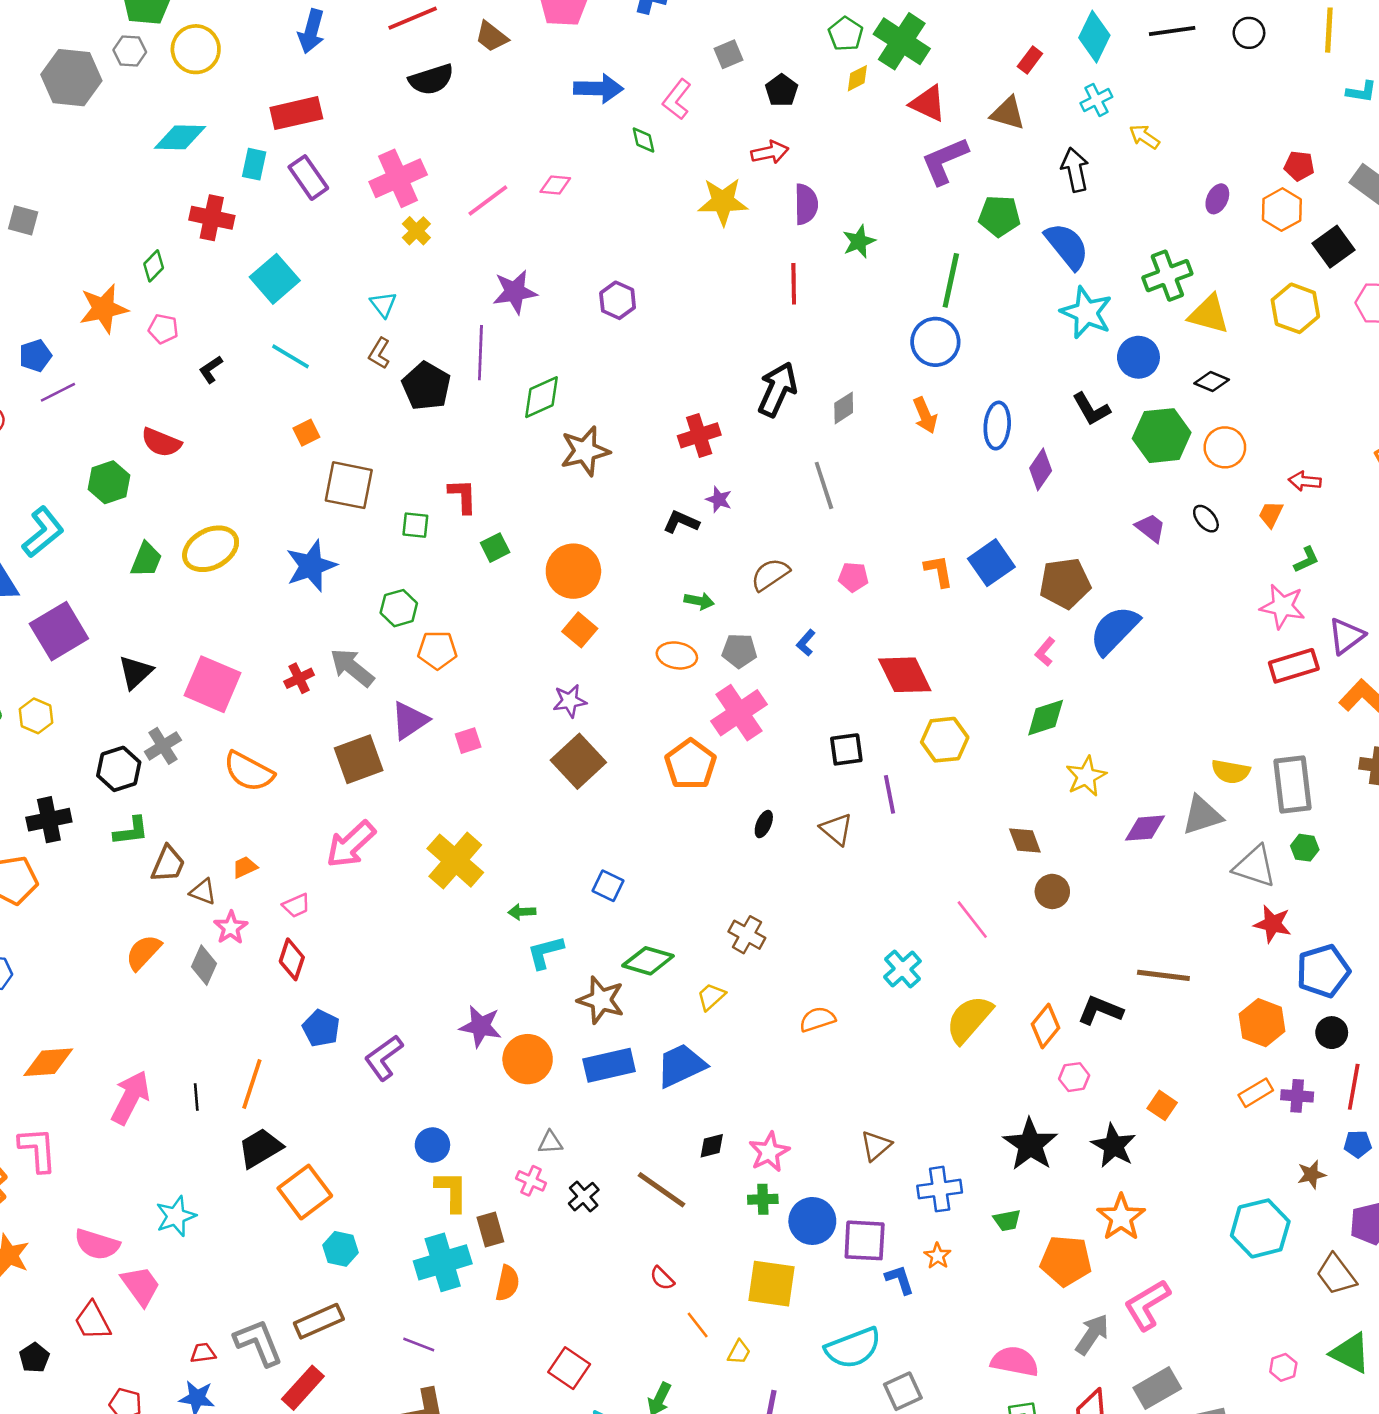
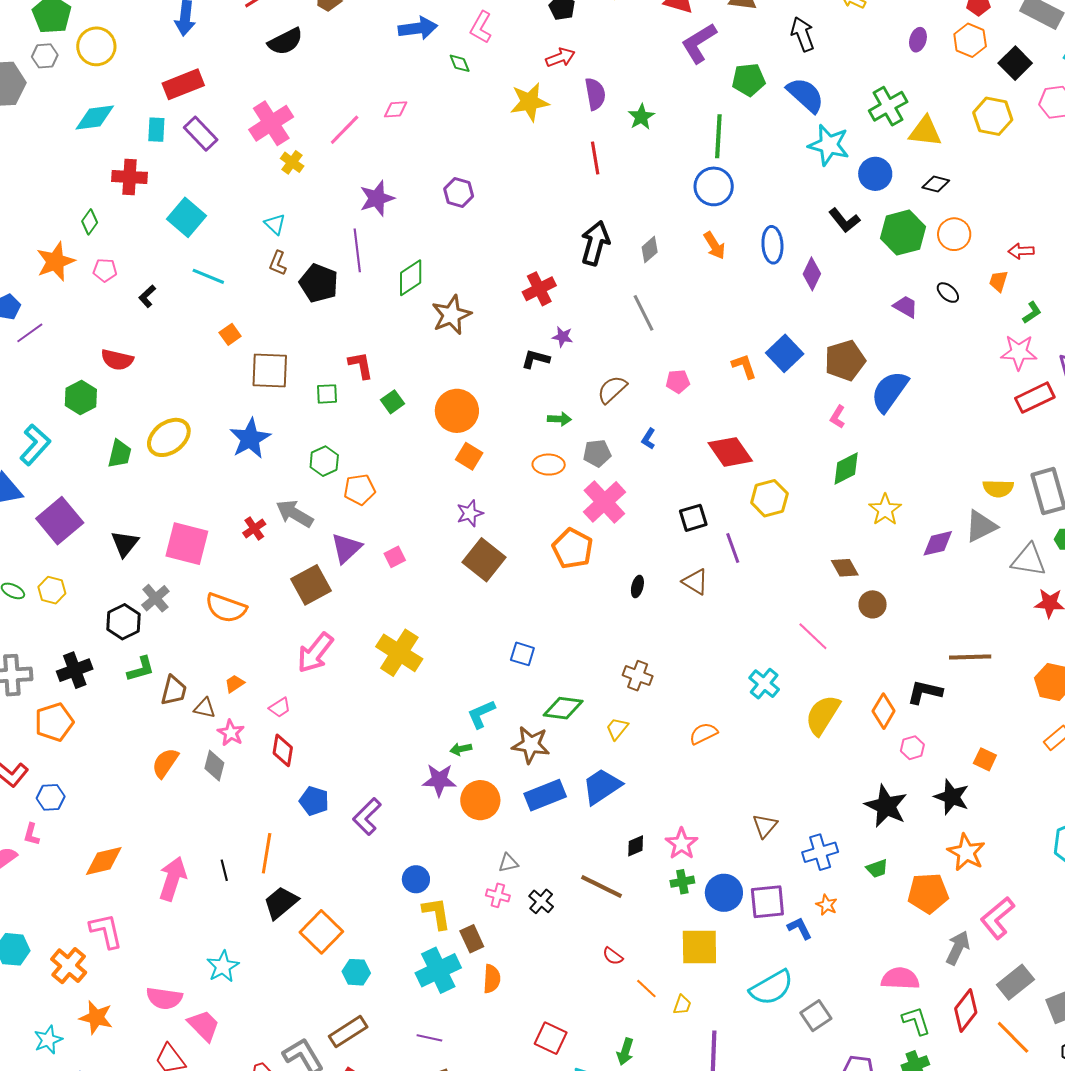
green arrow: (522, 912) -> (461, 749), moved

